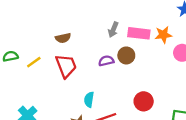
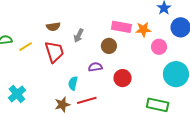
gray arrow: (113, 30) -> (79, 36), moved
purple semicircle: (106, 61) -> (95, 67), moved
red circle: (144, 101) -> (123, 78), moved

